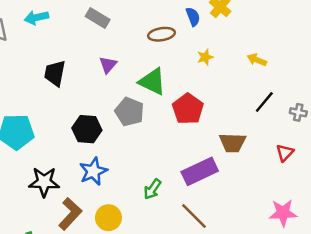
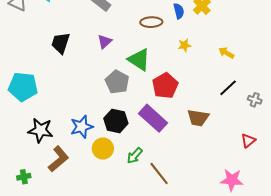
black hexagon: (87, 129) -> (116, 121), moved
red triangle: (285, 153) -> (248, 141), moved
purple rectangle: (200, 171) -> (153, 118), moved, turned 60
green arrow: (152, 189) -> (135, 156), moved
yellow circle: (108, 218) -> (103, 149), moved

